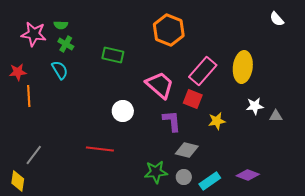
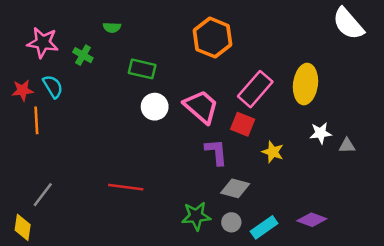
white semicircle: (277, 19) -> (348, 24), size x1.8
green semicircle: (61, 25) -> (112, 27), moved
cyan semicircle: (60, 70) -> (53, 87), moved
white circle: (123, 111) -> (155, 107), moved
yellow star: (217, 121) -> (273, 152), turned 30

